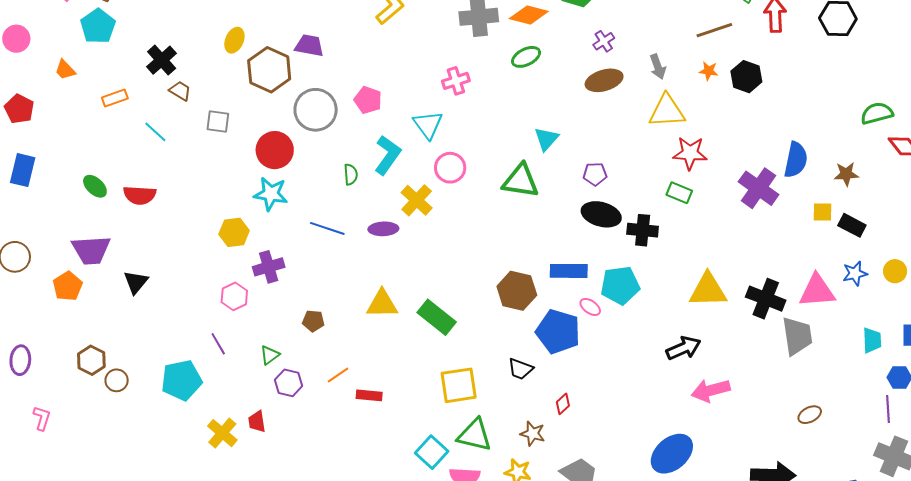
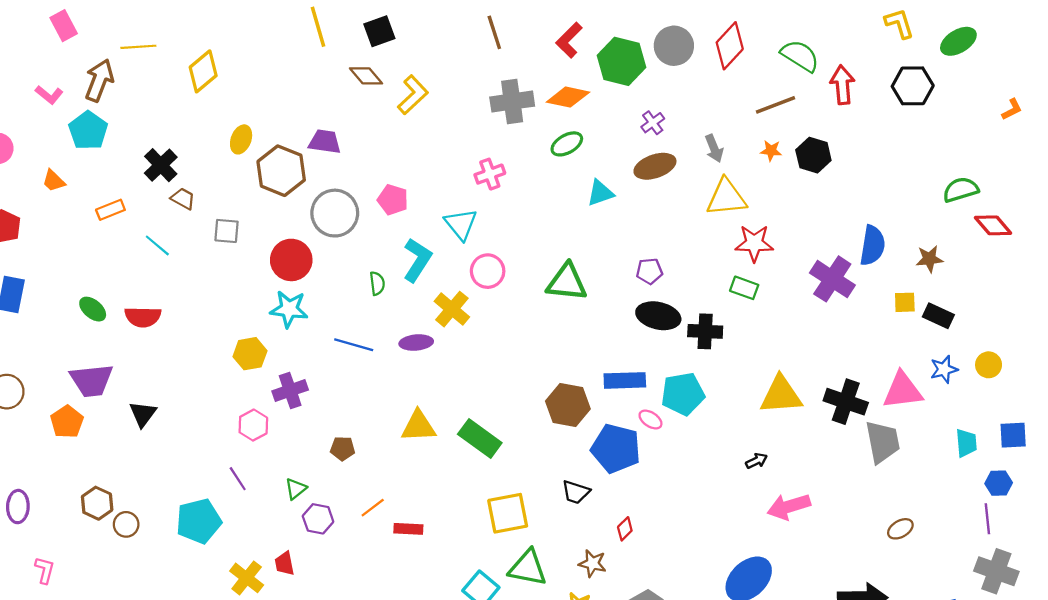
cyan triangle: (546, 139) -> (600, 193), moved, turned 32
black arrow: (683, 348) -> (756, 461), size x0.6

